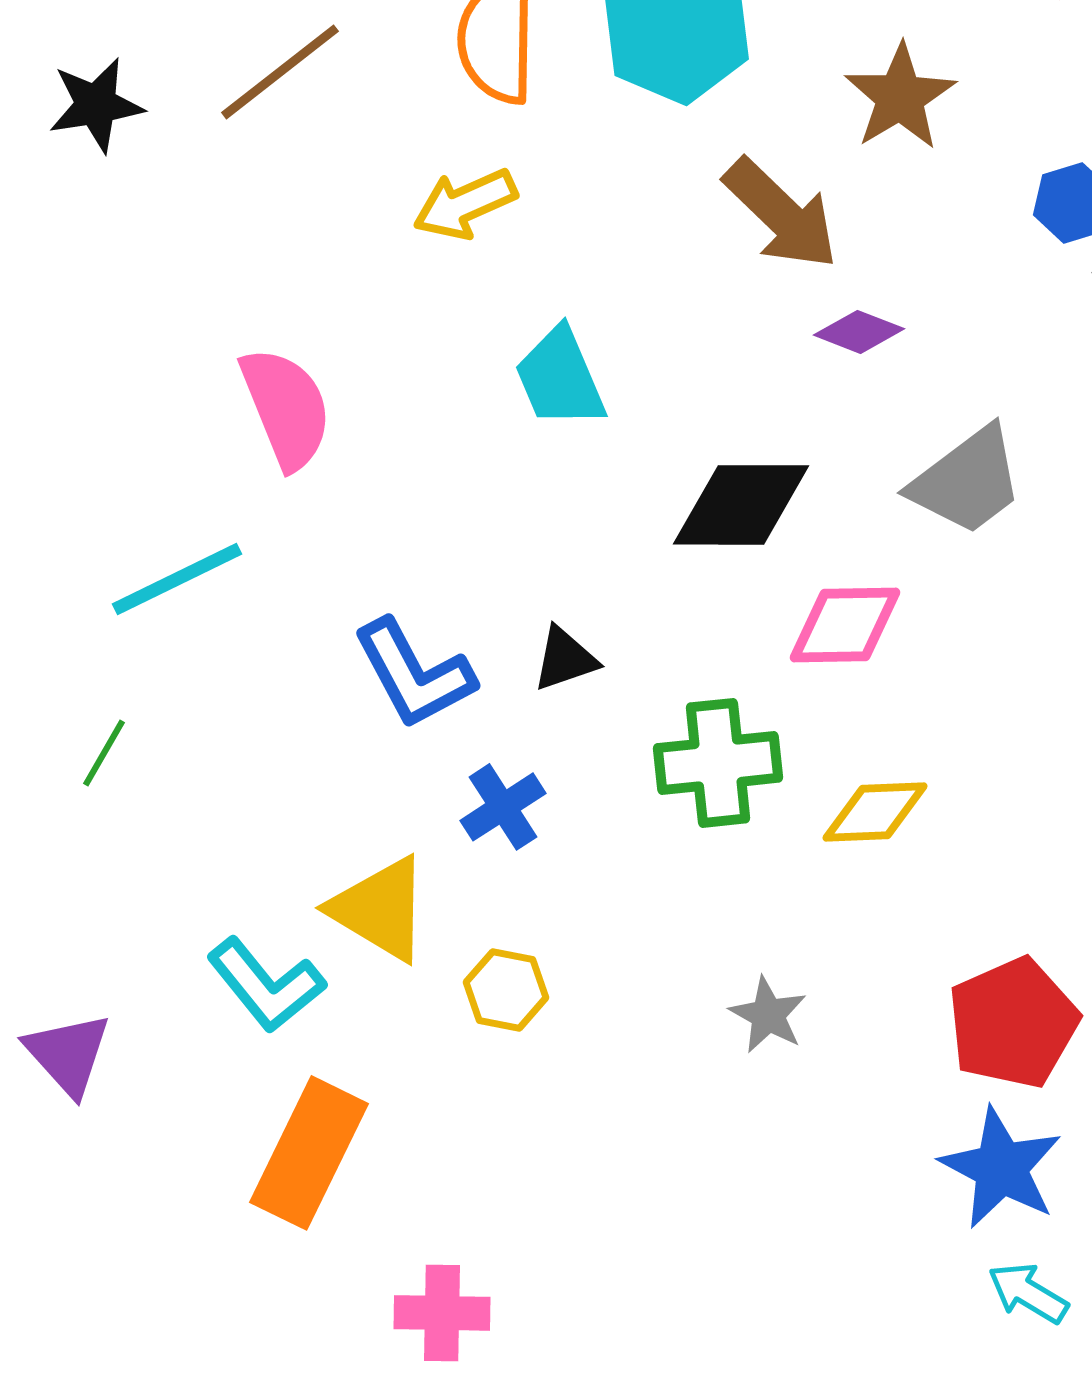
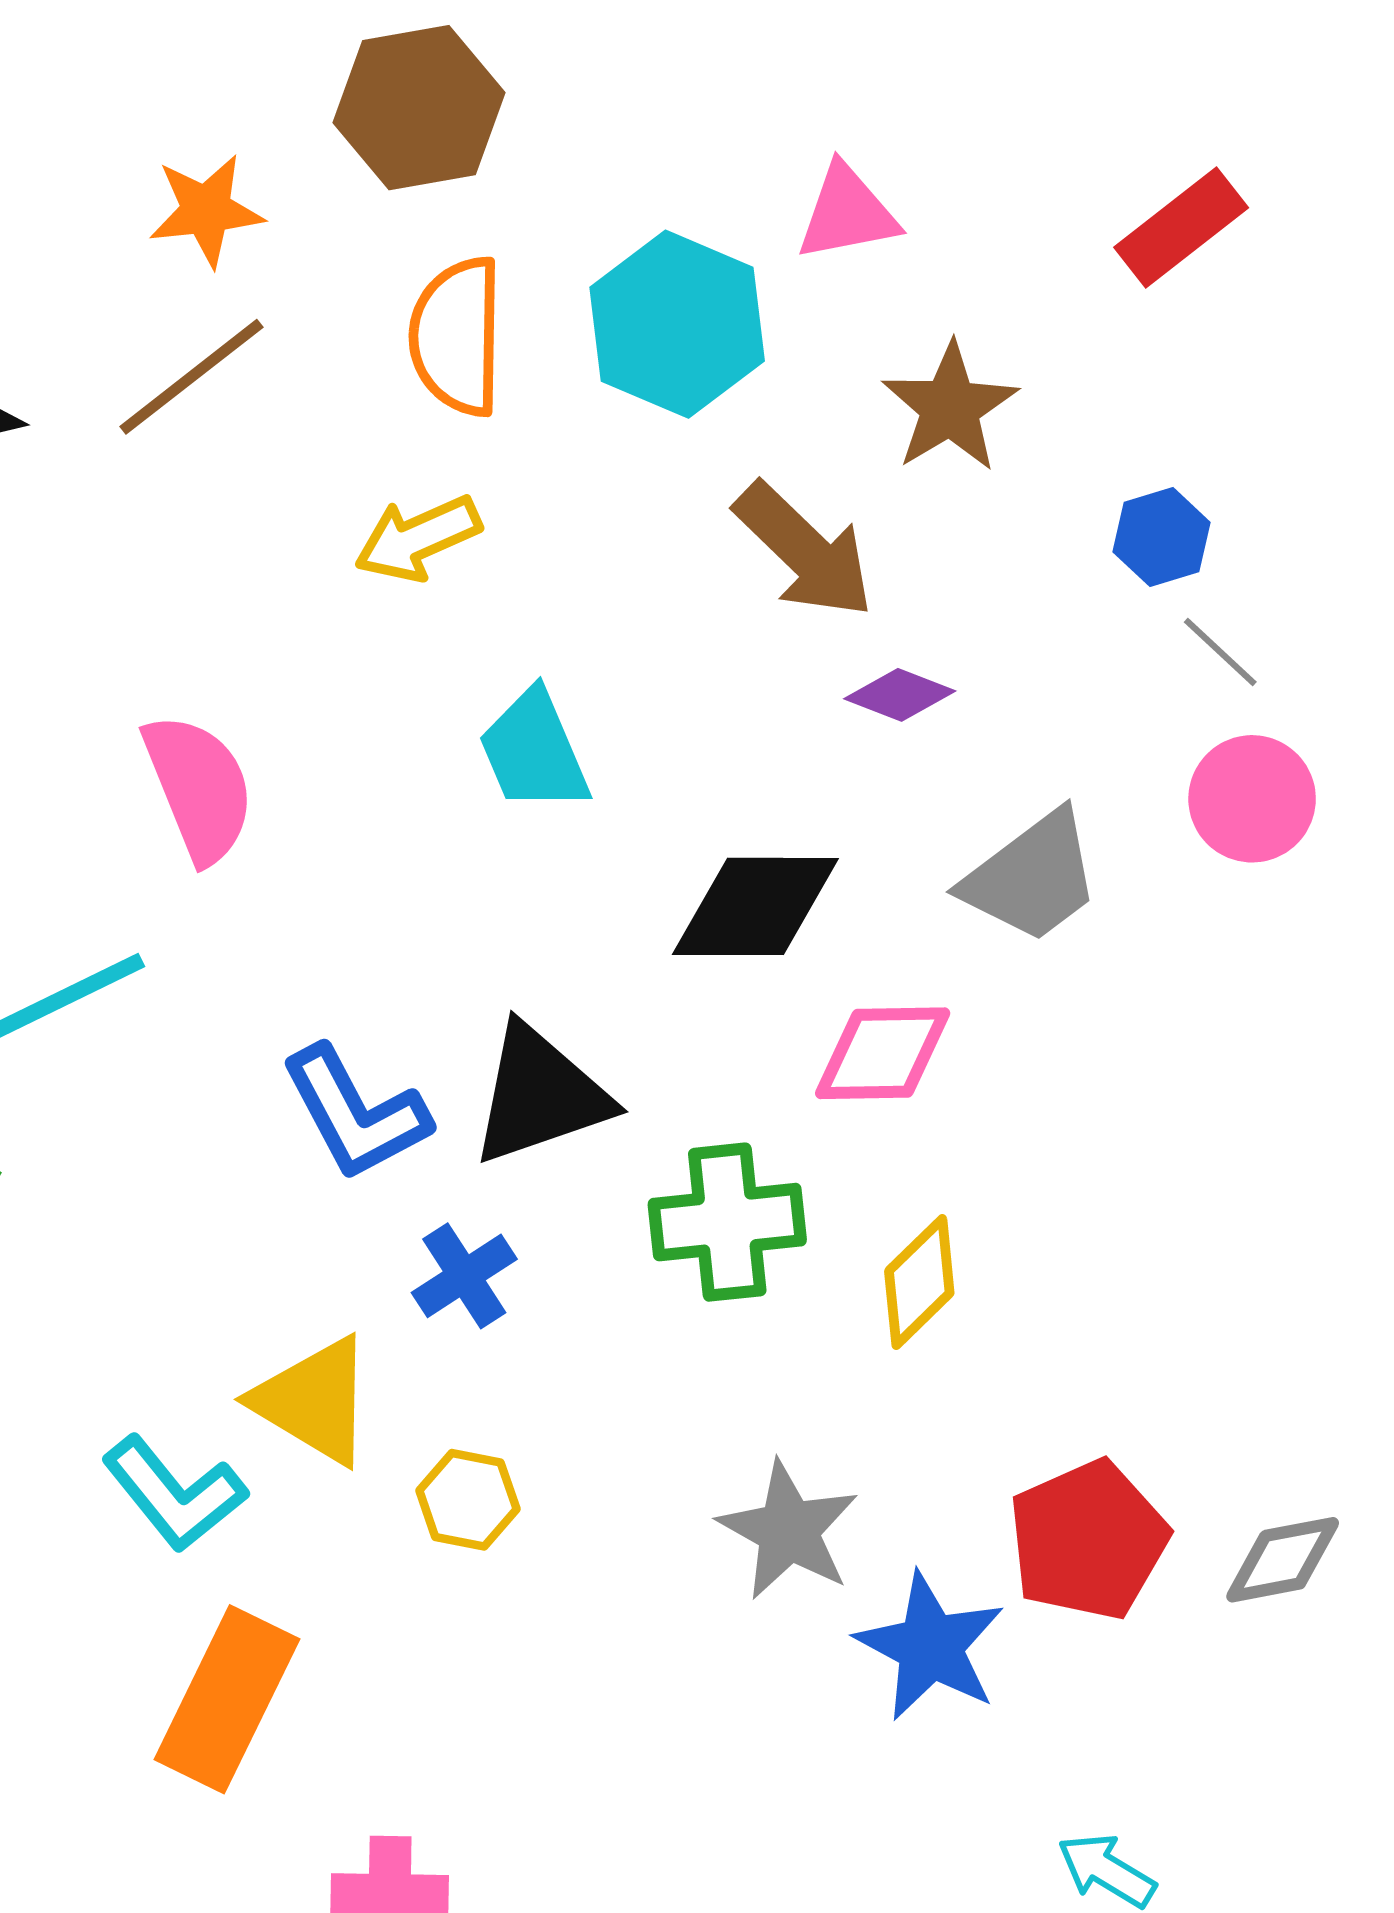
black triangle: (565, 659) -> (540, 1095), size x1.8
yellow diamond: (875, 812) -> (919, 1282), turned -42
gray star: (768, 1015) -> (788, 1530), size x1.5
blue star: (1001, 1168) -> (930, 1647), moved

